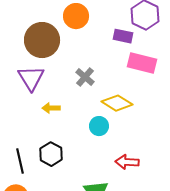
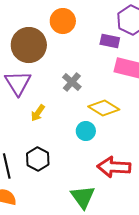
yellow arrow: (51, 108) -> (38, 113), turned -54
red arrow: (127, 162) -> (114, 167), size x1.4

